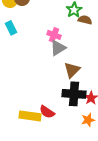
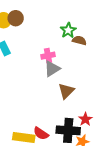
pink cross: (54, 35) -> (48, 56), turned -32
black cross: (74, 94) -> (68, 130), moved

